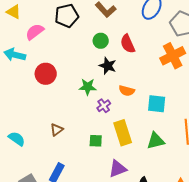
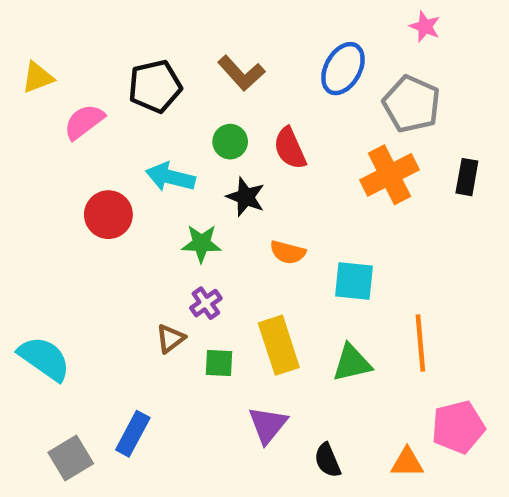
yellow triangle: (14, 12) -> (38, 77), turned -49
cyan arrow: (15, 55) -> (170, 177), moved
purple cross: (104, 106) -> (206, 303), moved
brown triangle: (57, 130) -> (170, 339), moved
cyan semicircle: (17, 139) -> (44, 358), size x1.4
purple triangle: (118, 169) -> (268, 425), turned -30

